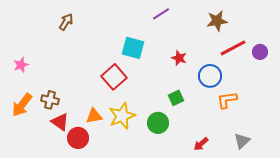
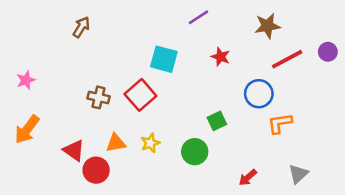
purple circle: (260, 52) -> (328, 52), moved
red star: (179, 58) -> (221, 57), moved
brown cross: (50, 100) -> (99, 97), moved
yellow star: (122, 116) -> (150, 143), size x0.6

